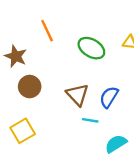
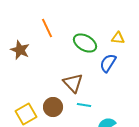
brown circle: (30, 87) -> (53, 107), moved
blue semicircle: (109, 97) -> (108, 63), moved

